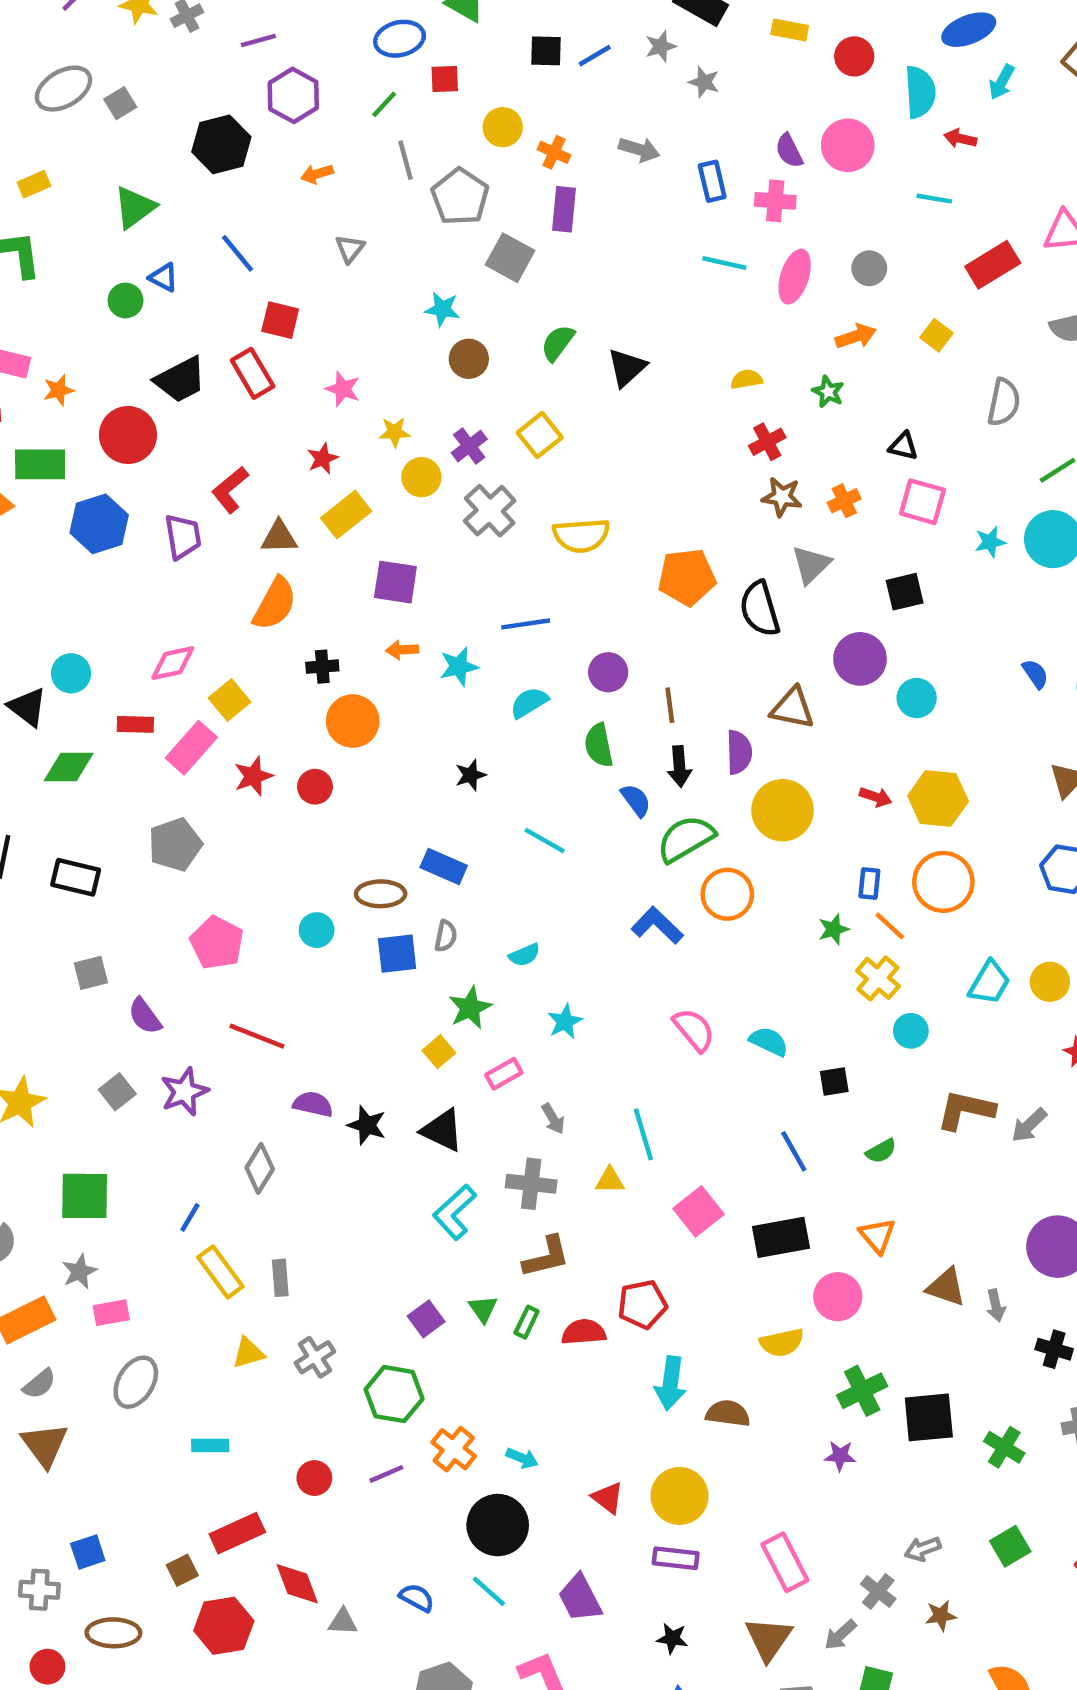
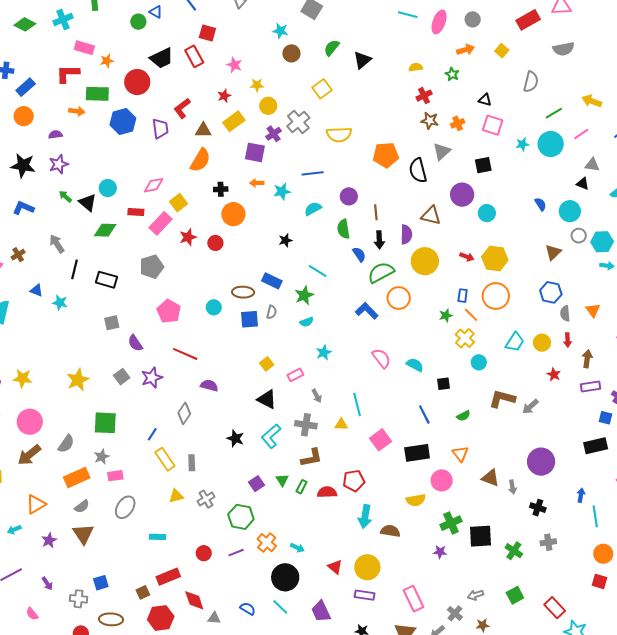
purple cross: (469, 446) -> (274, 134), moved
green star: (470, 1008) -> (304, 295), moved
black star: (367, 1125) -> (235, 438), moved

